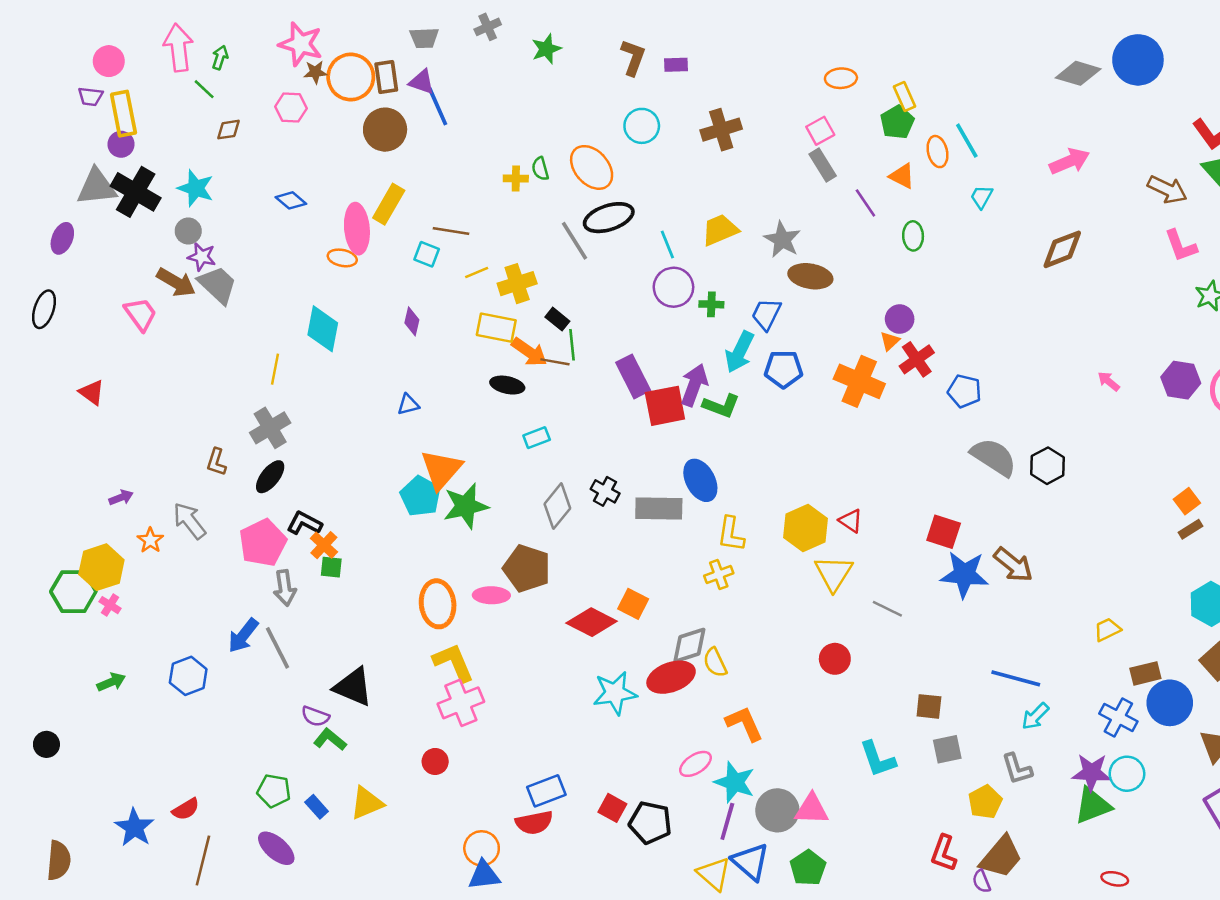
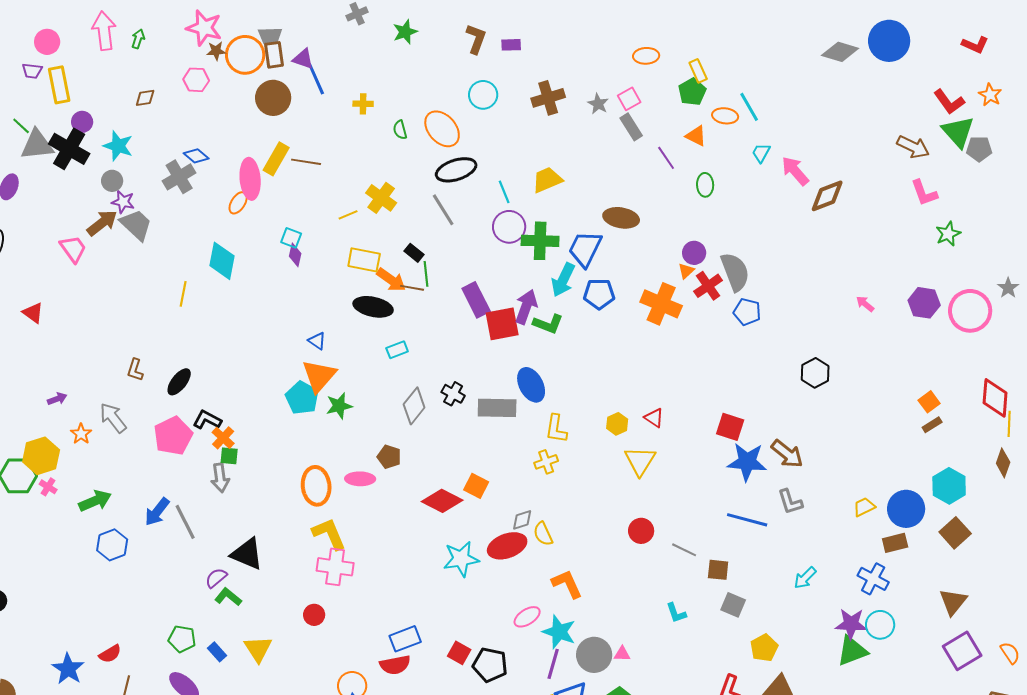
gray trapezoid: (424, 38) -> (270, 36), moved
green line: (204, 89) -> (21, 126), moved
purple circle: (121, 144) -> (82, 122), moved
orange ellipse: (938, 152) -> (725, 116), turned -70
pink arrow: (1070, 161) -> (795, 171), moved, turned -108
yellow cross: (516, 178) -> (363, 104), moved
brown line: (451, 231) -> (306, 162), moved
gray star: (782, 240) -> (598, 104), moved, size x0.7
gray line: (574, 241) -> (443, 210), moved
cyan square: (427, 254) -> (291, 238), moved
orange ellipse: (342, 258) -> (238, 203), turned -70
brown arrow: (176, 282) -> (102, 223), turned -68
yellow cross: (517, 284) -> (381, 198), moved, turned -36
green cross: (711, 304) -> (540, 241), size x1.8
blue trapezoid: (766, 314) -> (585, 249), size x1.4
black ellipse: (507, 385) -> (373, 307), size x1.4
blue triangle: (408, 405) -> (317, 341), moved, turned 48
gray cross: (270, 428) -> (179, 177), moved
gray semicircle: (994, 457) -> (735, 272), moved, turned 36
green star: (466, 506) -> (339, 406), size x0.7
yellow hexagon: (805, 528) -> (617, 424), size x0.6
brown pentagon: (527, 568) -> (389, 457), size x0.6
gray arrow: (285, 588) -> (220, 478), moved
gray line: (887, 609) -> (684, 550), moved
gray diamond: (689, 645) -> (522, 520), size x0.7
blue line: (1016, 678) -> (747, 520), moved
green arrow: (111, 682) -> (95, 501), moved, size x1.4
pink cross: (461, 703) -> (335, 567), turned 30
blue circle: (1170, 703) -> (906, 509), moved
purple semicircle: (315, 716) -> (216, 578), turned 120
gray square: (947, 749) -> (733, 605), turned 35
cyan L-shape: (878, 759) -> (676, 613), size x0.7
gray L-shape: (1017, 769) -> (790, 502), moved
yellow triangle: (367, 803) -> (258, 649), turned -40
pink triangle: (812, 809) -> (622, 654), size x0.6

